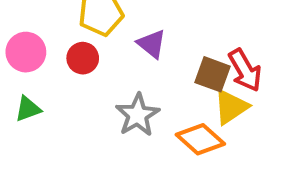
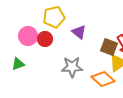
pink circle: (26, 52) -> (28, 36), moved
gray star: (137, 115) -> (72, 67), turned 30

